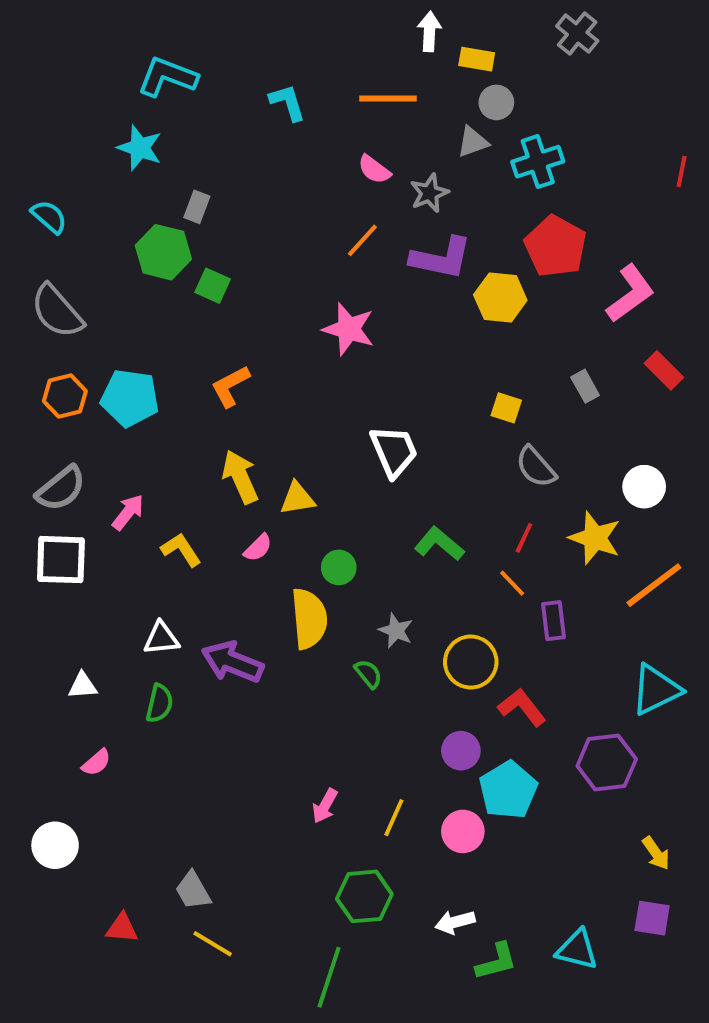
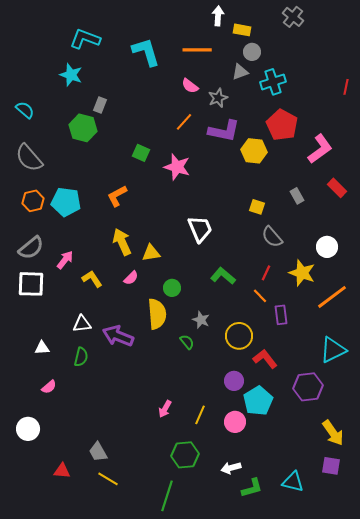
cyan L-shape: (288, 102) -> (146, 52), size x1.5
green square: (213, 286) -> (141, 153), moved
yellow arrow: (656, 853) -> (333, 433), size x1.5

